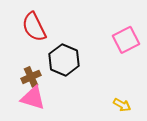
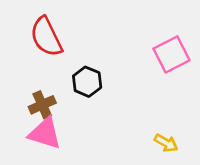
black hexagon: (64, 60) -> (87, 82), size x0.7

